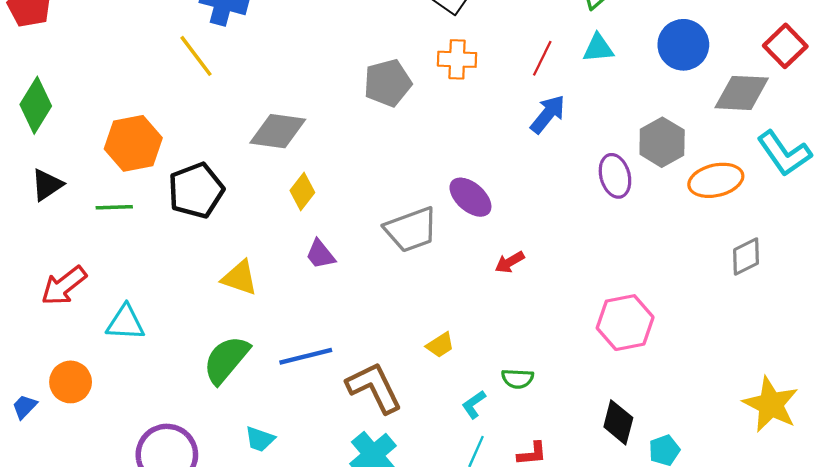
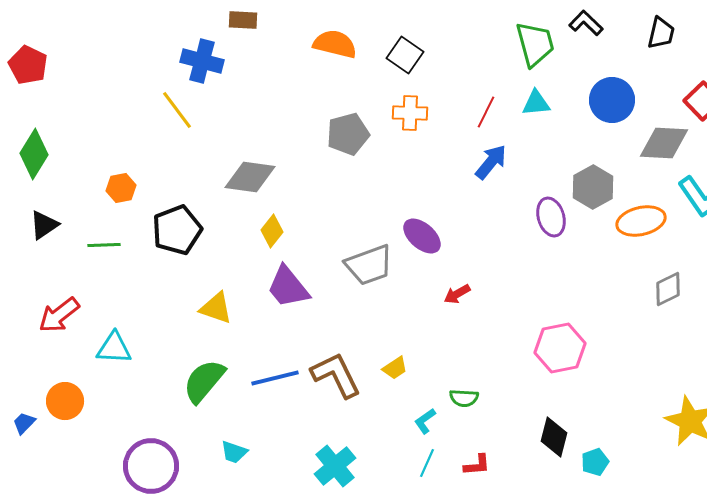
orange hexagon: (133, 143) -> (121, 188), size x0.6
purple trapezoid: (320, 254) -> (288, 287), size x1.6
brown L-shape: (374, 388) -> (336, 375), moved

